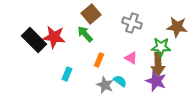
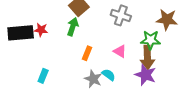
green arrow: (85, 34) -> (73, 27), turned 60
red star: (54, 37) -> (41, 30), size x0.6
black rectangle: (34, 40) -> (21, 33), turned -50
cyan rectangle: (67, 74) -> (43, 76), moved

